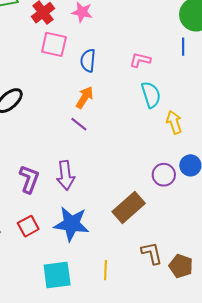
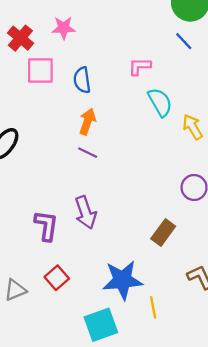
blue line: (183, 47) -> (184, 41), turned -30
brown rectangle: (129, 208) -> (163, 232), size x0.7
blue star: (71, 224) -> (123, 280), moved

